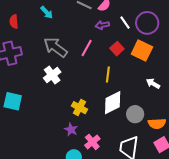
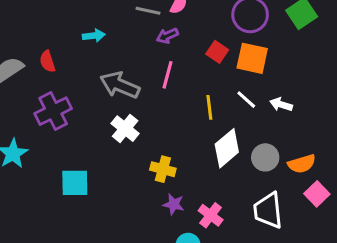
cyan arrow: (47, 12) -> (94, 36), turned -40
white line: (125, 23) -> (246, 100), moved
purple arrow: (102, 25) -> (167, 36), moved
red square: (117, 49) -> (217, 52), moved
yellow cross: (79, 108) -> (163, 169), moved

